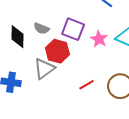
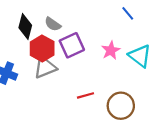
purple square: (73, 29) -> (72, 45), moved, turned 30
red hexagon: (57, 51) -> (42, 48), moved

